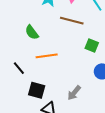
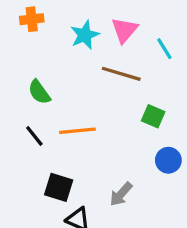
green semicircle: (32, 32) -> (39, 92), moved
black line: (19, 68) -> (34, 136), moved

